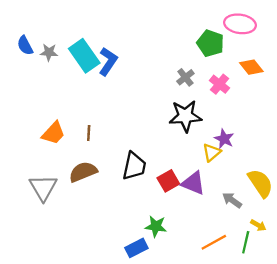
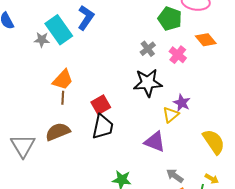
gray star: (49, 52) -> (42, 40), moved
blue L-shape: (108, 61) -> (86, 18), moved
orange trapezoid: (53, 133) -> (63, 80), moved
red square: (168, 181) -> (101, 105), moved
gray arrow: (232, 200) -> (175, 176), moved

